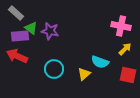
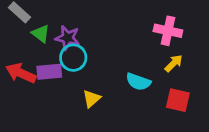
purple rectangle: (20, 36) -> (49, 72), moved
cyan circle: (54, 69) -> (73, 58), moved
yellow triangle: (84, 74) -> (92, 99), moved

